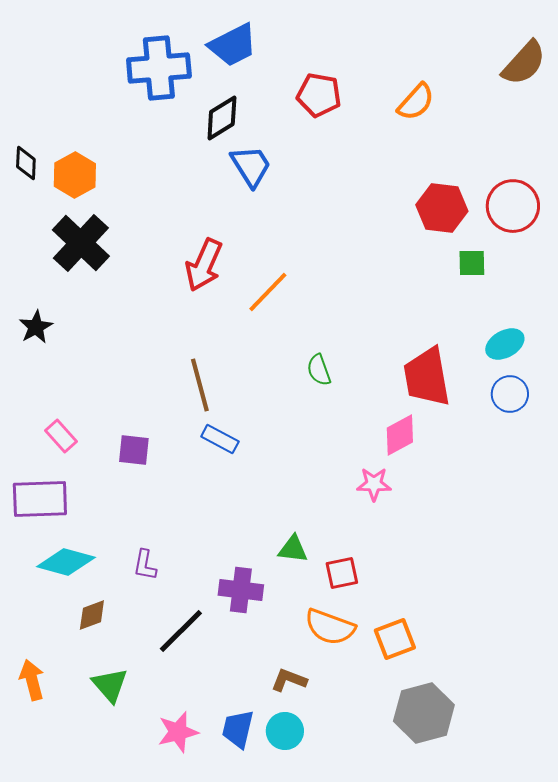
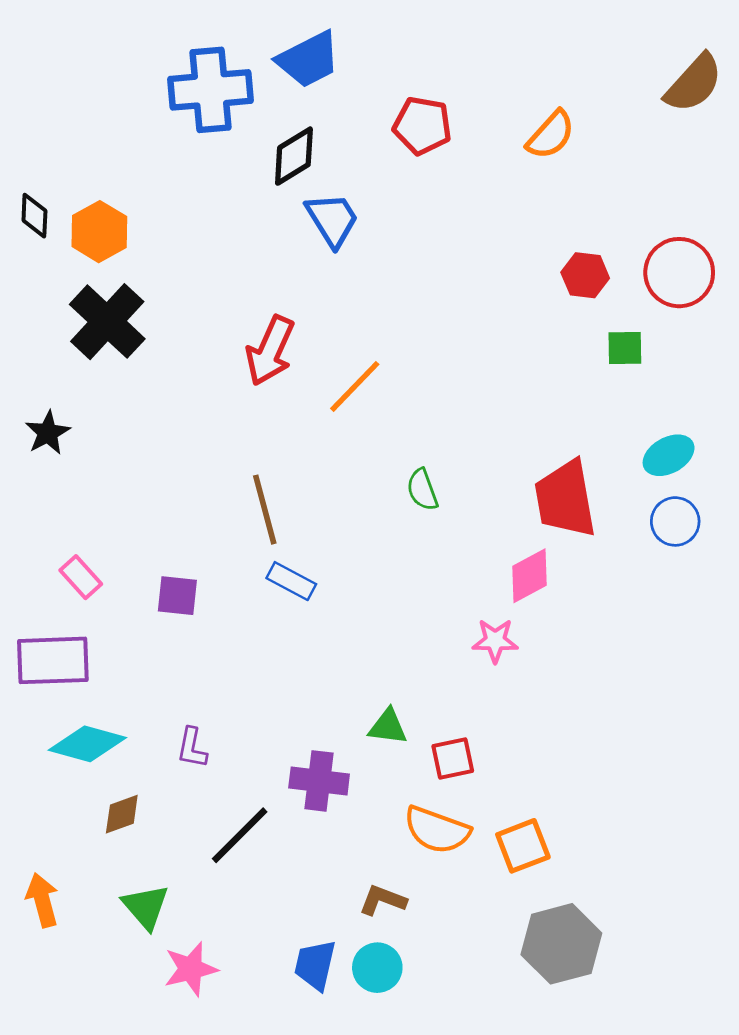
red hexagon: (442, 208) -> (585, 275), size x0.7
pink star: (178, 732) -> (191, 969), moved

